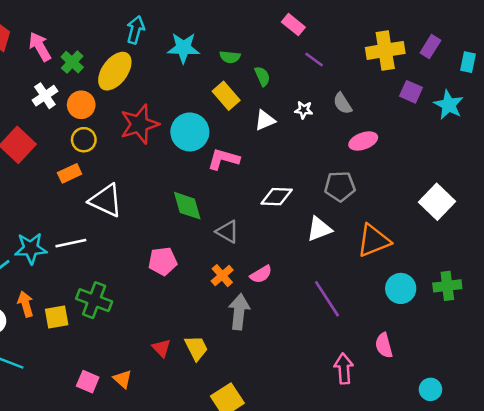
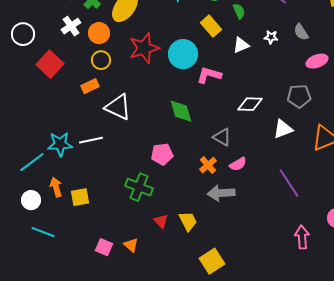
gray triangle: (227, 232) -> (222, 137), moved
green cross: (94, 300) -> (139, 187), moved
gray arrow: (239, 312) -> (221, 193), turned -100

